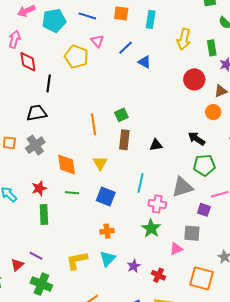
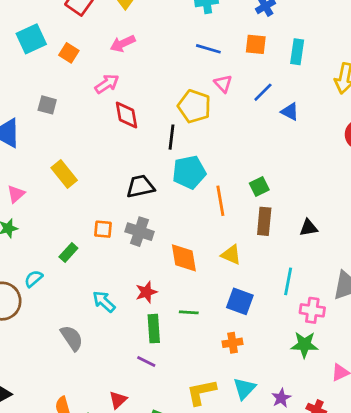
cyan pentagon: (54, 20) -> (189, 172), moved
pink arrow: (14, 39) -> (107, 84), turned 42
black line: (49, 83) -> (171, 137), moved
gray cross: (35, 145) -> (139, 232), turned -36
yellow triangle: (100, 163) -> (231, 255), turned -35
green line: (72, 193) -> (189, 312), moved
green star: (151, 228) -> (305, 345), turned -30
orange cross: (107, 231) -> (233, 343), moved
purple line: (36, 256) -> (146, 362), moved

